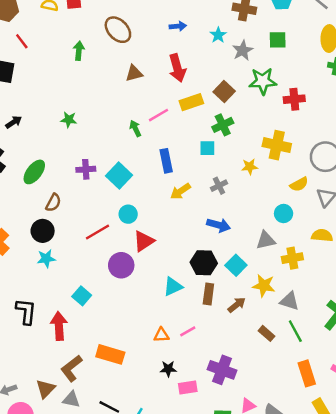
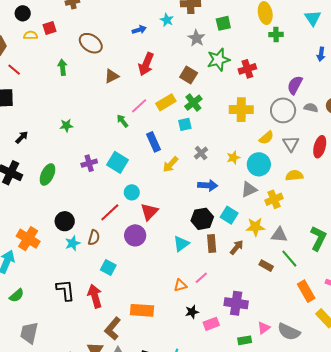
cyan star: (218, 35) -> (167, 20), moved
red arrow: (177, 68) -> (146, 64), turned 50
yellow rectangle: (191, 102) -> (166, 102), moved
yellow star: (250, 167) -> (233, 158), moved
brown semicircle: (53, 203) -> (94, 237), moved
cyan circle: (284, 213) -> (259, 164), size x1.5

